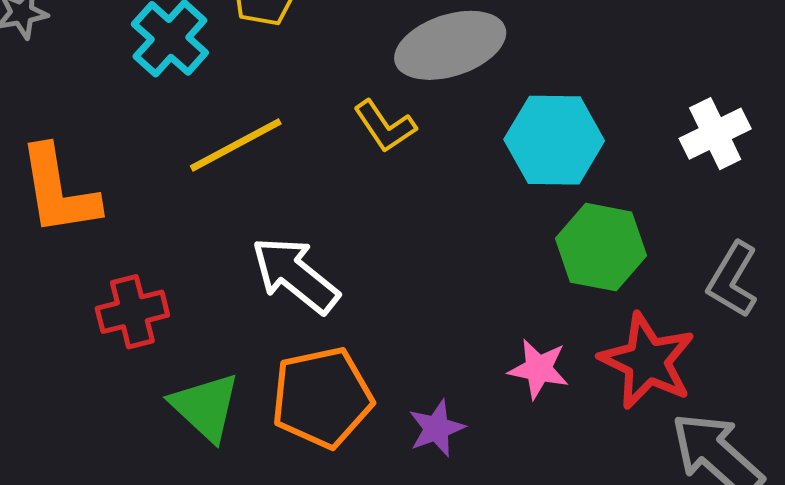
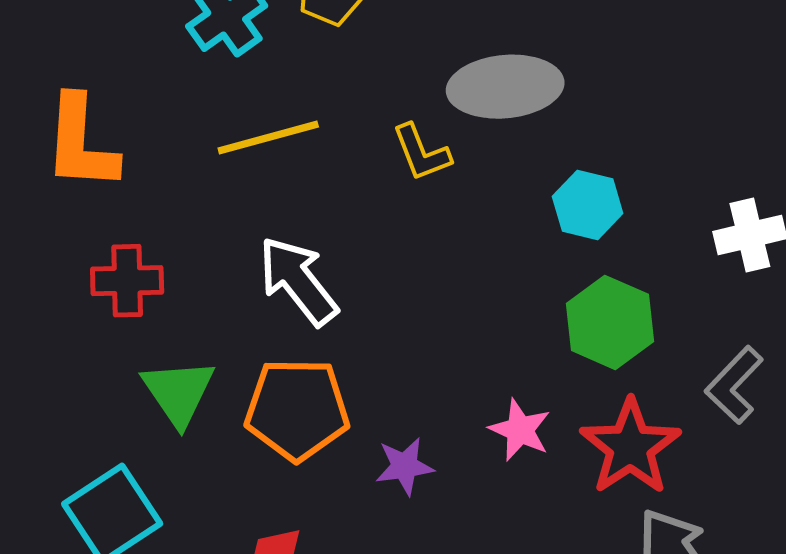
cyan hexagon: (554, 140) -> (588, 205), size x0.7

